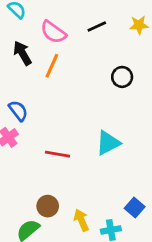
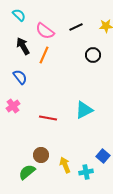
black circle: (122, 77) -> (93, 55), moved
blue semicircle: (18, 111) -> (20, 77), moved

